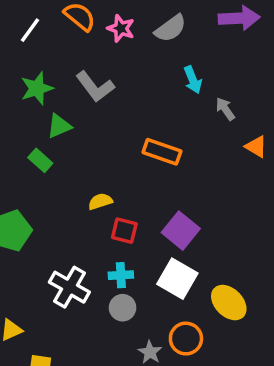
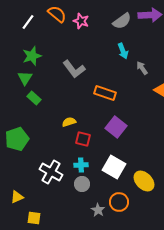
gray semicircle: (171, 28) -> (122, 21), moved
gray L-shape: (95, 87) -> (74, 69), moved
green triangle: (59, 126) -> (25, 78), moved, turned -35
purple square: (181, 231) -> (116, 127), moved

